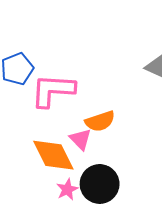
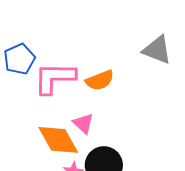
orange semicircle: (100, 121) -> (100, 80), moved

